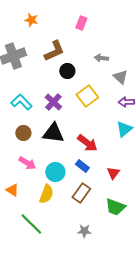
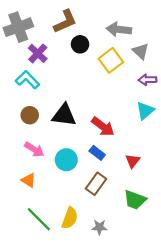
gray arrow: (101, 58) -> (119, 29), size x1.5
yellow square: (87, 96) -> (111, 60), moved
purple cross: (53, 102) -> (38, 53), moved
orange triangle: (12, 190) -> (29, 180), moved
yellow semicircle: (46, 194) -> (70, 218), moved

